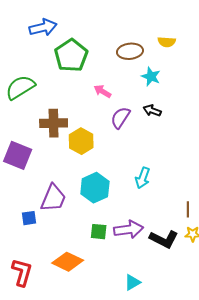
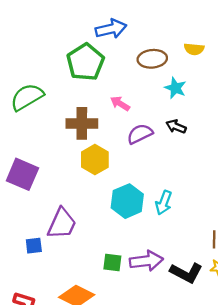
blue arrow: (43, 27) -> (111, 29), moved
purple semicircle: (120, 118) -> (140, 134), turned 30
brown cross: (54, 123) -> (82, 123), moved
cyan hexagon: (95, 188) -> (127, 201), moved

